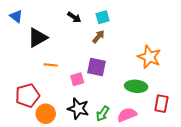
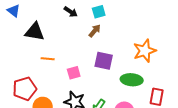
black triangle: (38, 38) -> (35, 32), turned 40
orange star: (149, 57) -> (145, 51), turned 30
purple square: (96, 67) -> (104, 61), moved

